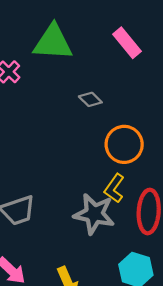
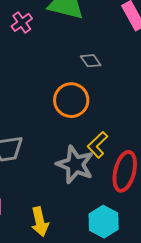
orange circle: (124, 144) -> (71, 100), moved

